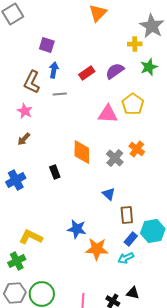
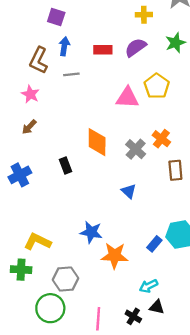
yellow cross: (135, 44) -> (144, 15), moved
red rectangle: (87, 73) -> (103, 50), turned 35
brown rectangle: (127, 215) -> (175, 170), moved
cyan arrow: (126, 258) -> (149, 286), moved
green cross: (17, 261) -> (21, 270), turned 30
gray hexagon: (15, 293) -> (65, 279), moved

